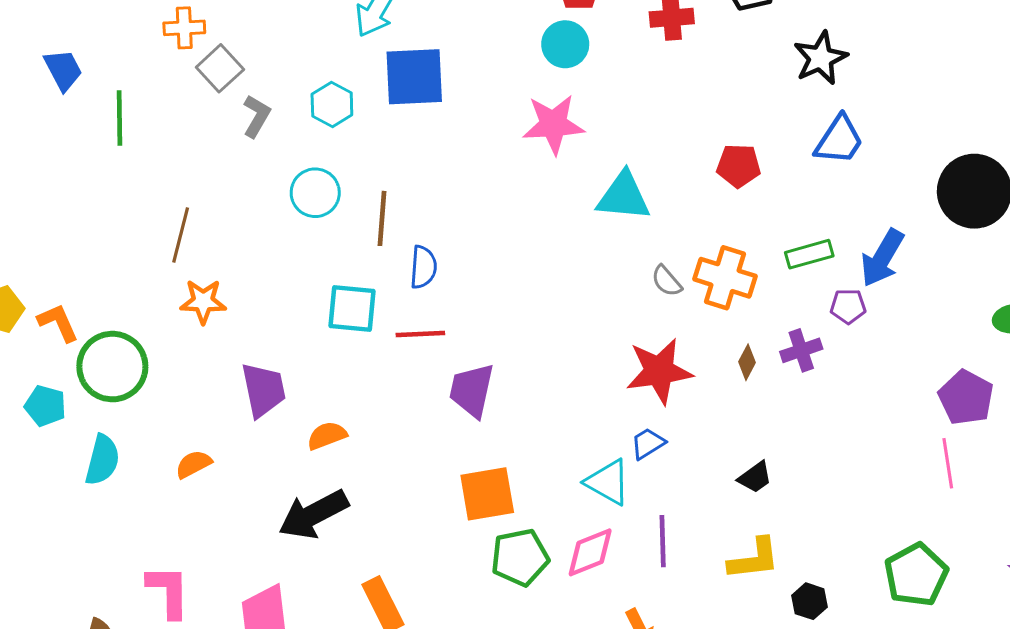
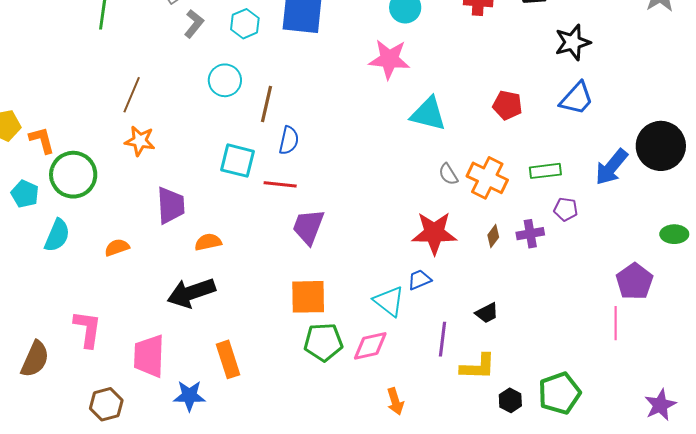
blue arrow: (882, 258) -> (611, 167), moved
purple line: (663, 541) -> (442, 339), moved
green pentagon: (916, 575) -> (559, 393), moved

